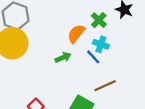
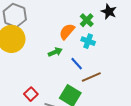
blue line: (93, 57) -> (77, 64), moved

